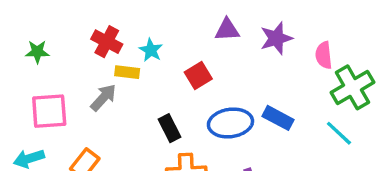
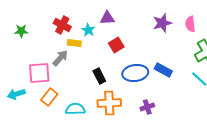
purple triangle: (227, 30) -> (107, 18), moved
pink semicircle: (324, 55) -> (190, 24), moved
pink square: (49, 111) -> (39, 73), moved

